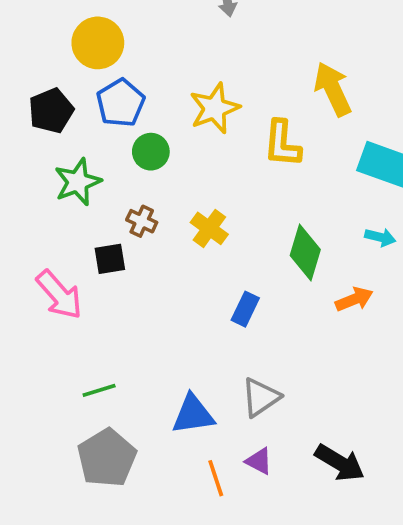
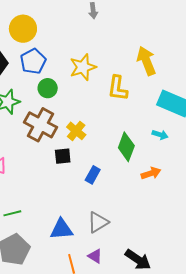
brown cross: (142, 221) -> (40, 125), size x2.0
cyan arrow: (380, 237) -> (160, 135), moved
black square: (110, 259) -> (63, 156), moved

